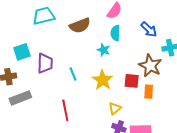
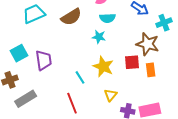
cyan semicircle: (115, 33) -> (107, 18), turned -84
cyan line: (73, 74) -> (80, 77), moved
yellow triangle: (115, 108) -> (110, 95), moved

